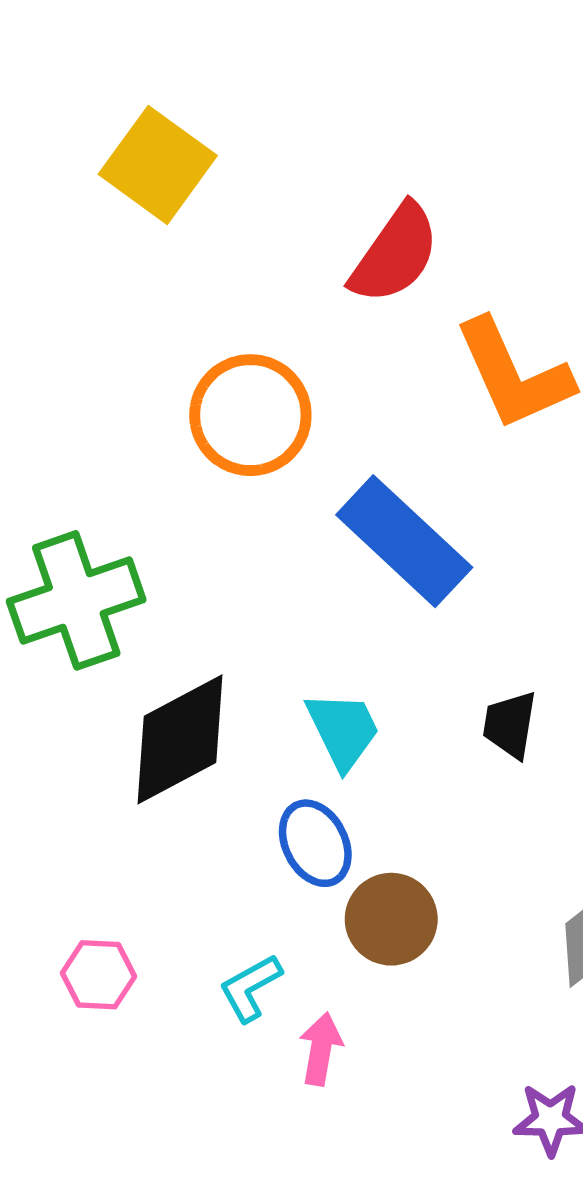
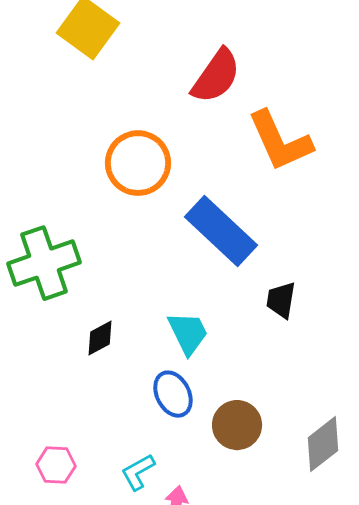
black trapezoid: (510, 725) -> (281, 300), moved
black diamond: (180, 739) -> (100, 338), size x0.5
brown circle: (391, 919) -> (237, 425), moved

